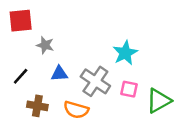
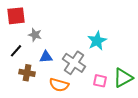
black line: (21, 76) -> (16, 51), moved
pink square: (129, 89) -> (100, 81), moved
brown cross: (37, 106) -> (27, 73), moved

